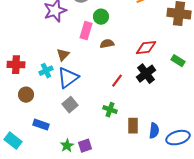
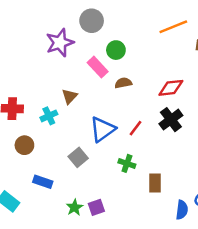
pink rectangle: (86, 31) -> (98, 67), turned -60
blue triangle: (68, 78) -> (103, 129), moved
blue semicircle: (154, 131) -> (182, 210), moved

